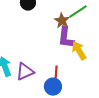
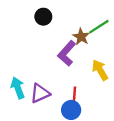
purple L-shape: (66, 38) -> (67, 53), moved, turned 35

